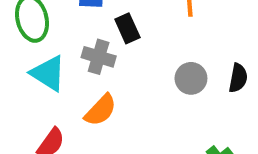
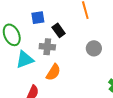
cyan triangle: (48, 73) -> (25, 60), turned -42

